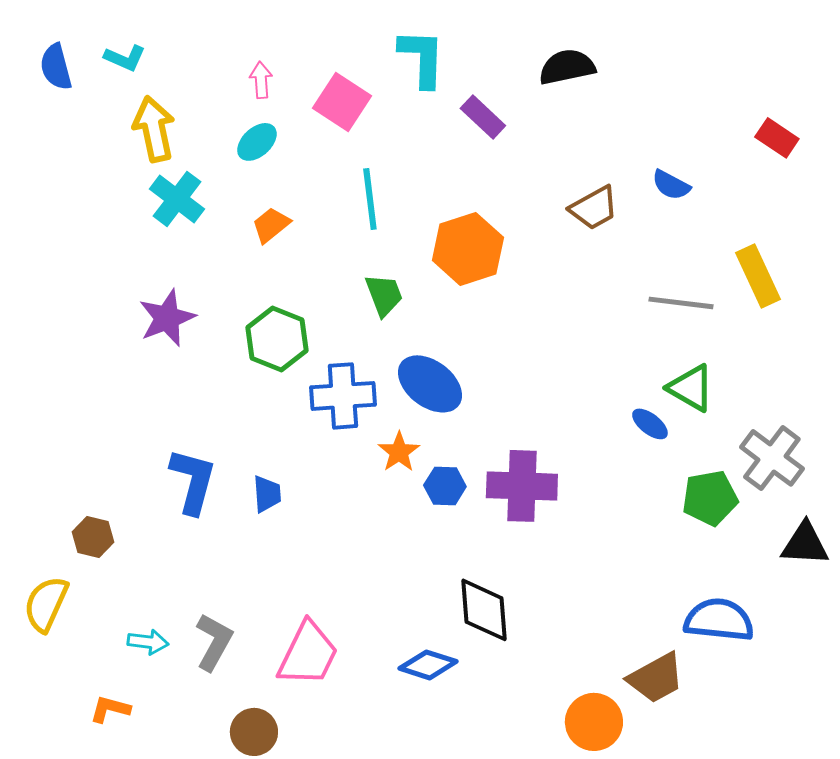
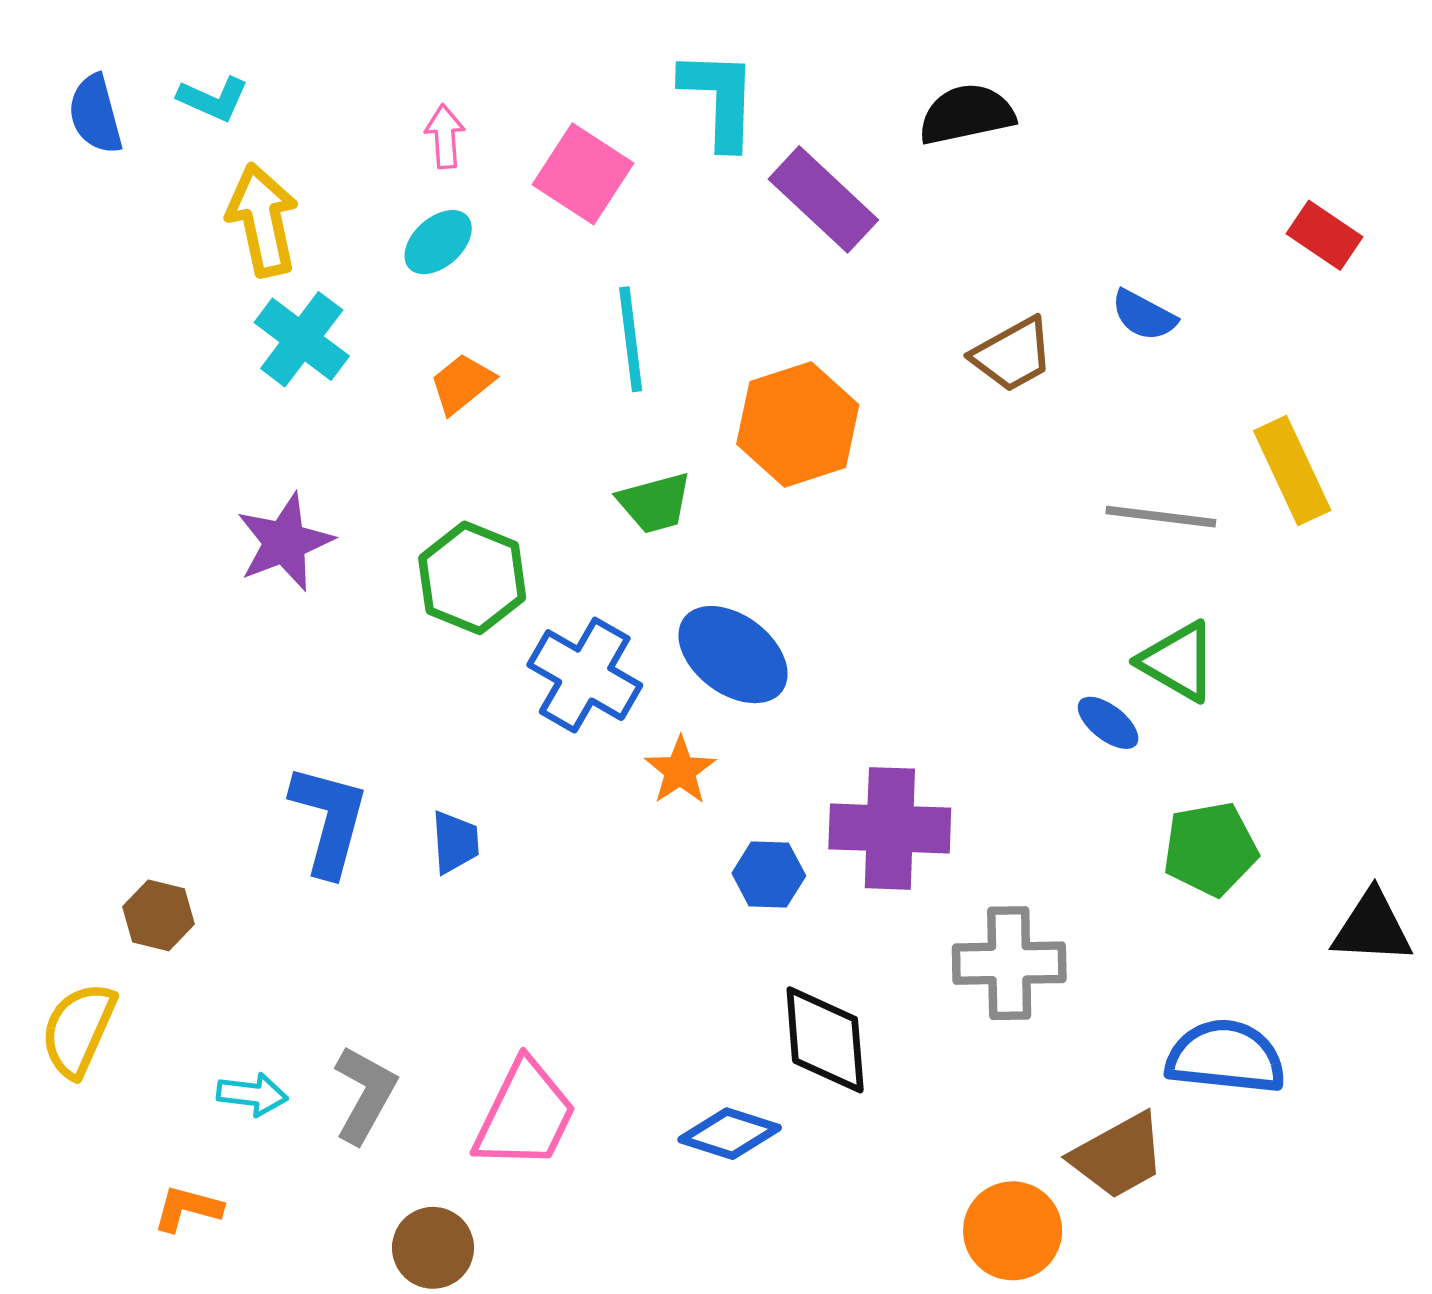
purple rectangle: (483, 117) -> (823, 199), size x1.4
green trapezoid: (384, 295) -> (655, 503), turned 96
blue cross: (343, 396) -> (585, 675), turned 34
gray cross: (772, 458) -> (1009, 963), moved, turned -38
blue hexagon: (445, 486) -> (769, 875), moved

